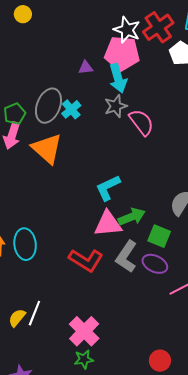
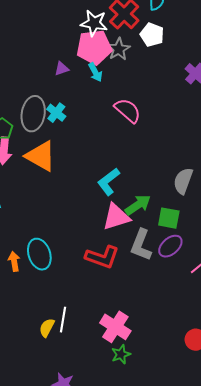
cyan arrow: (118, 78) -> (95, 72), size x0.7
gray star: (116, 106) -> (119, 49), moved
purple ellipse: (155, 264) -> (170, 246), turned -55

